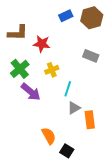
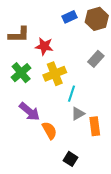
gray rectangle: (91, 56) -> (96, 59), turned -70
yellow cross: (52, 70) -> (55, 74), size x1.5
purple arrow: (31, 92) -> (29, 112), moved
orange semicircle: (49, 136) -> (49, 130), moved

